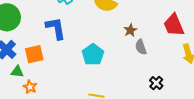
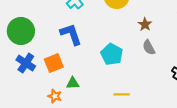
gray semicircle: (141, 47) -> (149, 47), moved
green triangle: (17, 72) -> (73, 83), moved

